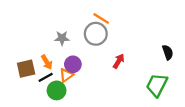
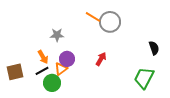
gray circle: (96, 34) -> (110, 22), moved
red arrow: (119, 61) -> (101, 59), moved
brown square: (26, 69) -> (15, 72), moved

